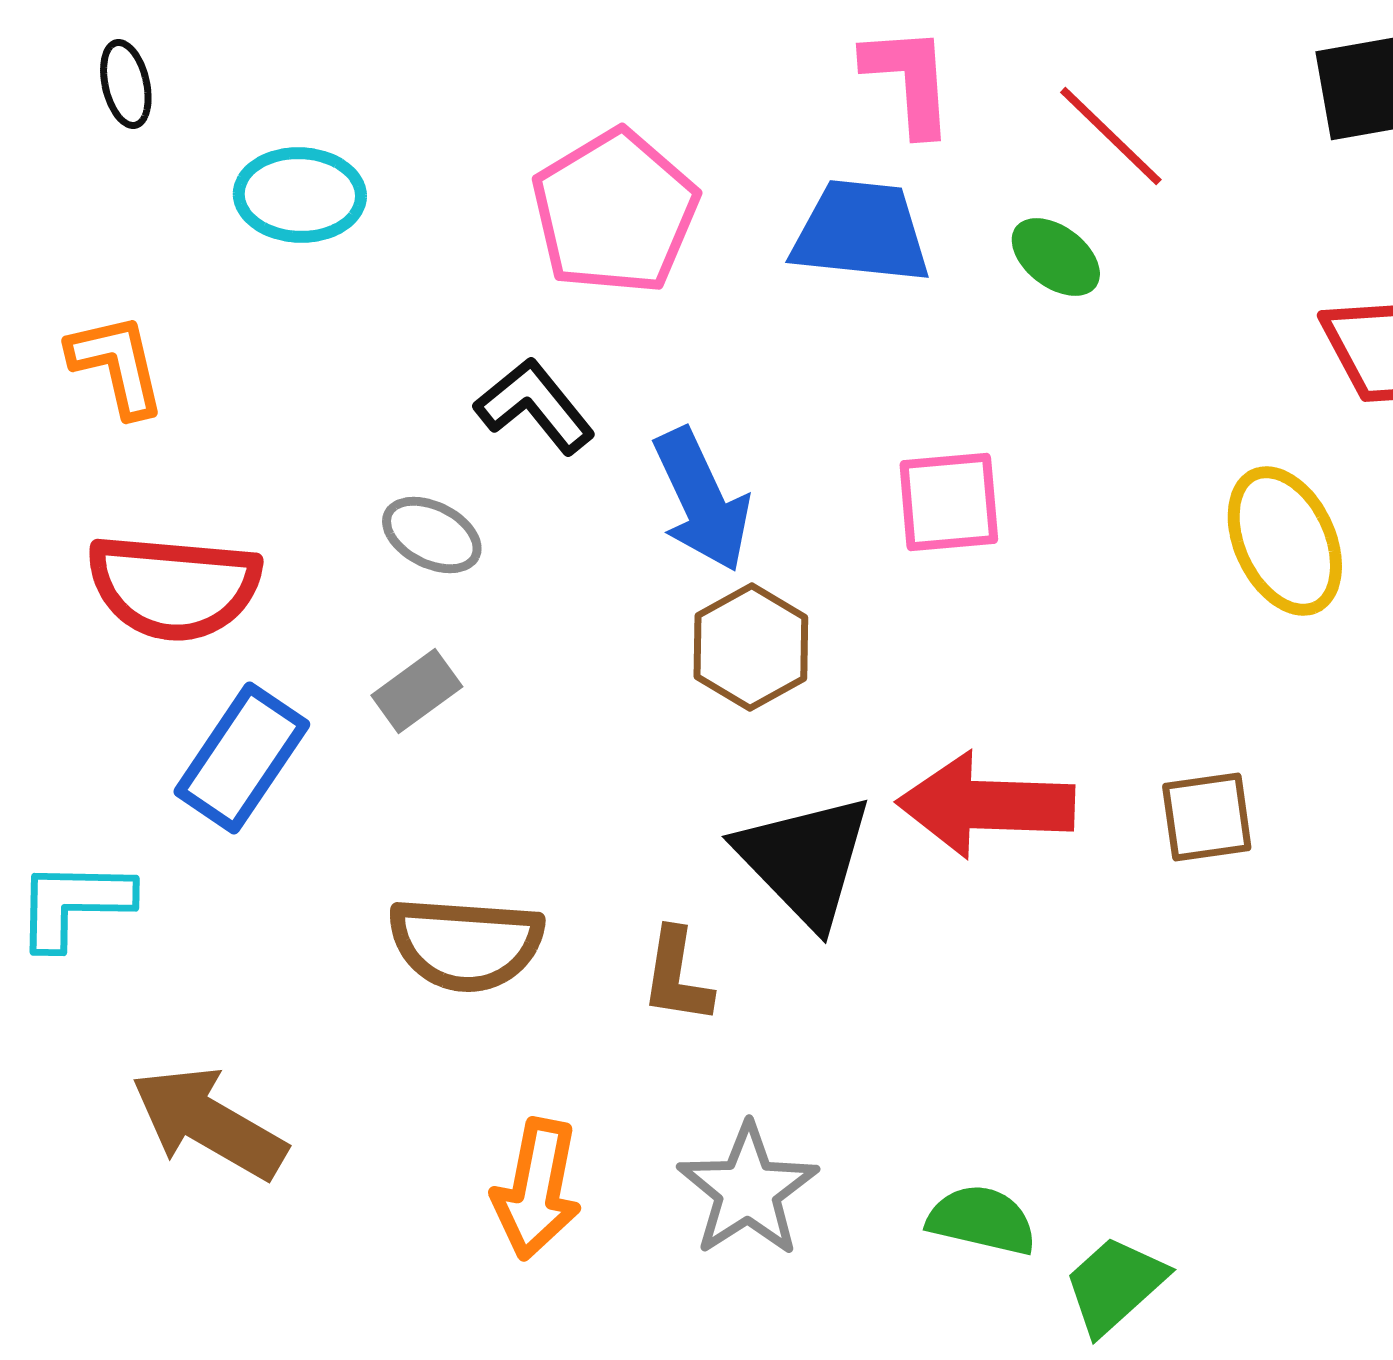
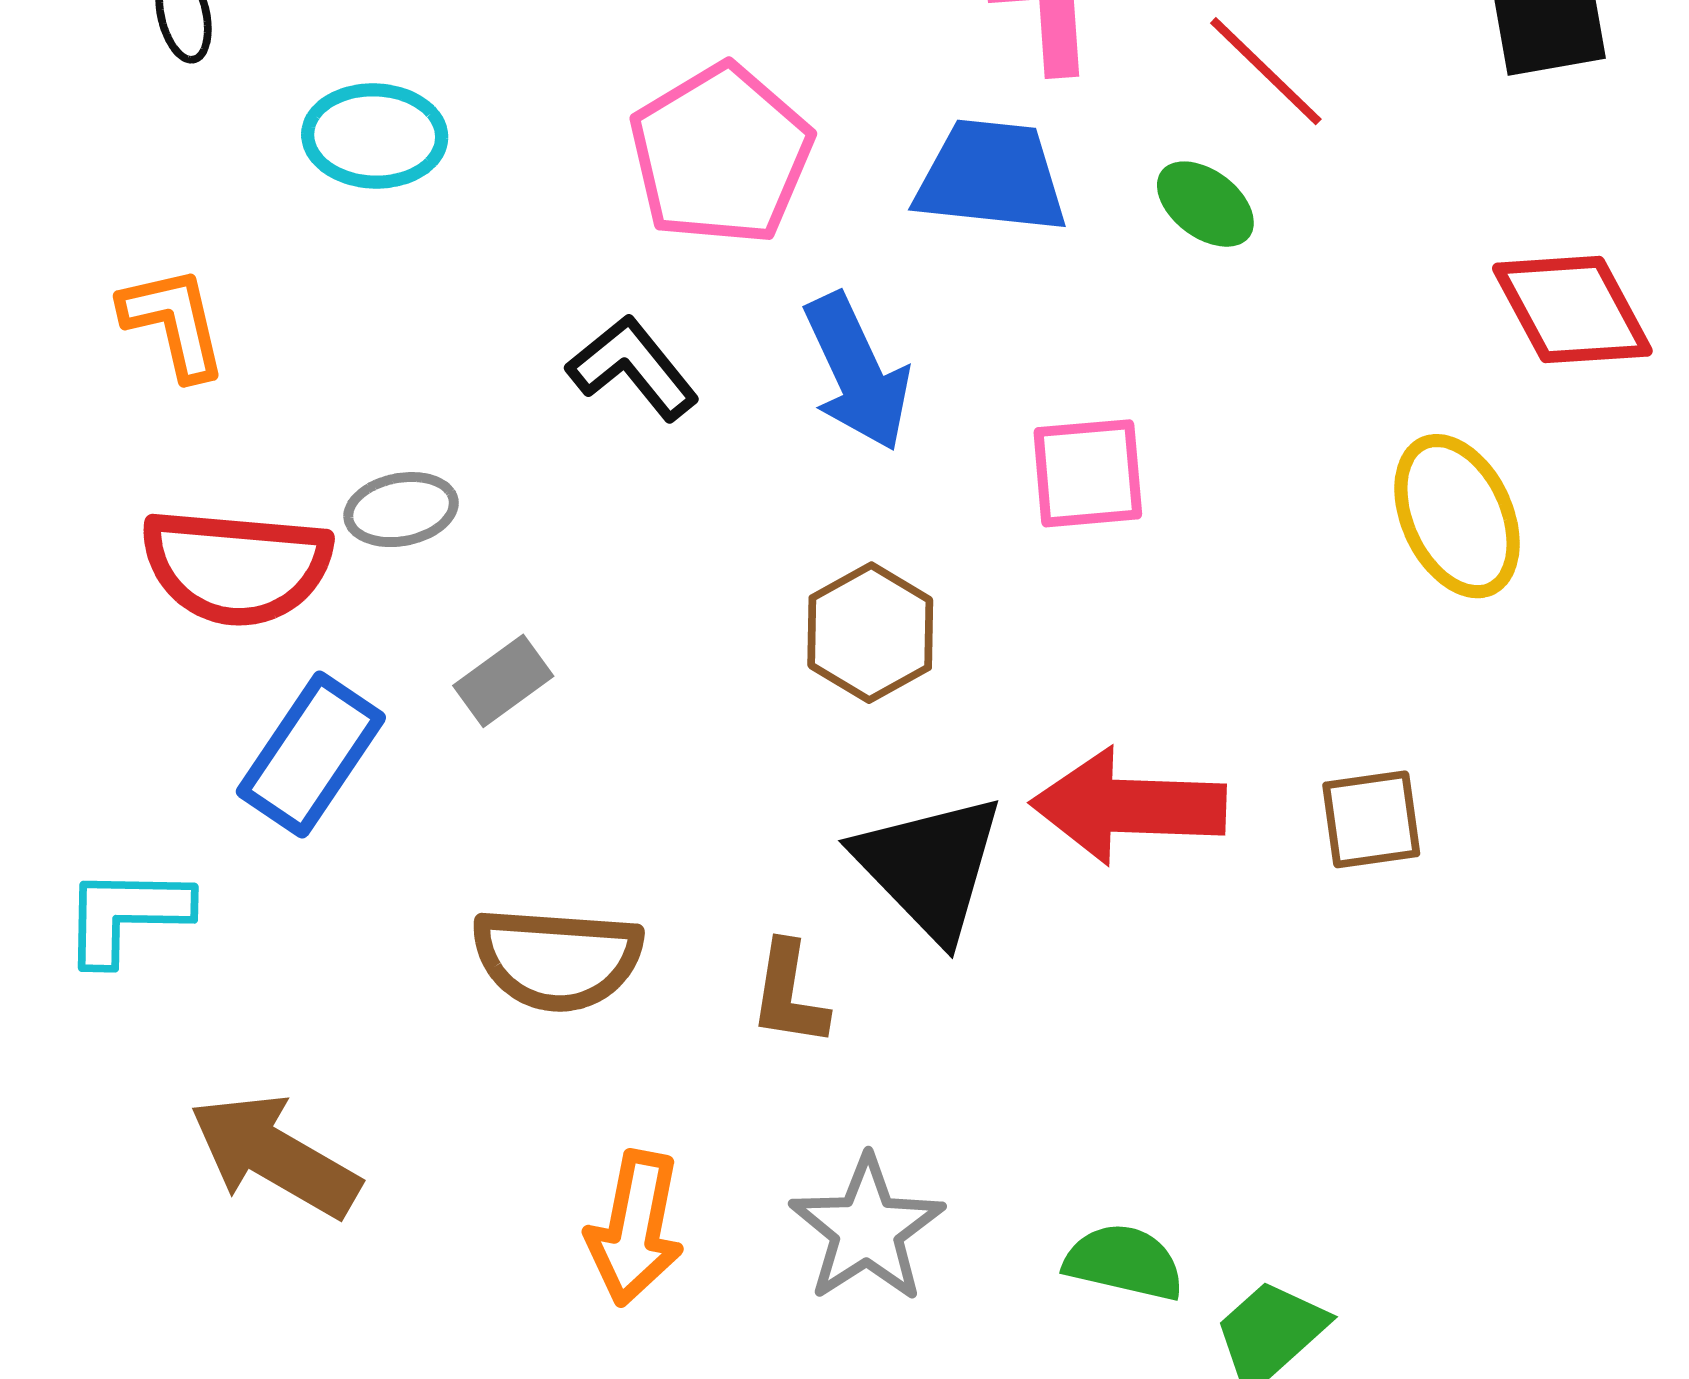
blue arrow: (702, 500) -> (857, 372), moved
gray ellipse: (432, 535) -> (401, 510), moved, turned -38

